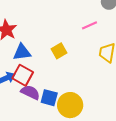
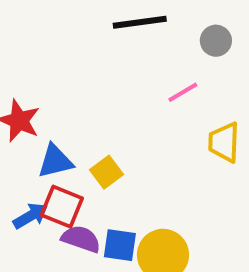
yellow square: (59, 51) -> (107, 172), moved

